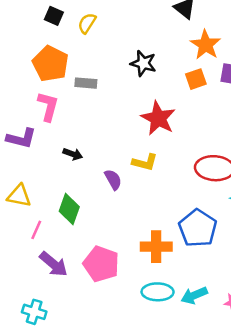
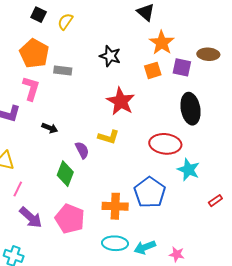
green diamond: (69, 209) -> (65, 174), moved

